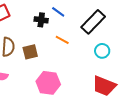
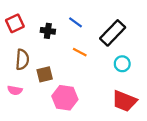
black cross: (41, 20) -> (48, 31), moved
brown square: (30, 52) -> (45, 74), moved

